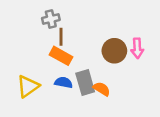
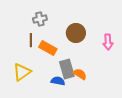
brown line: (61, 37) -> (31, 40), moved
brown circle: (114, 51) -> (76, 33), moved
blue semicircle: (64, 83) -> (58, 81), moved

